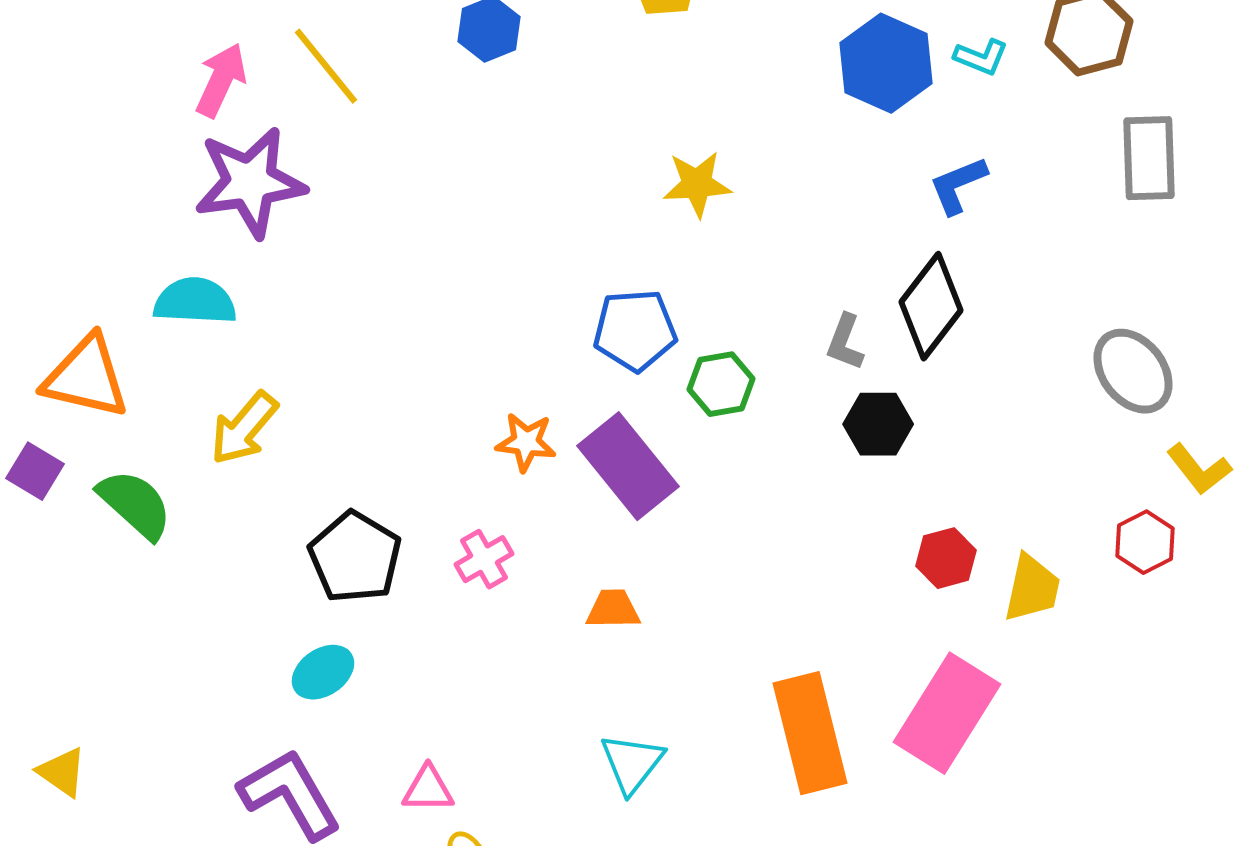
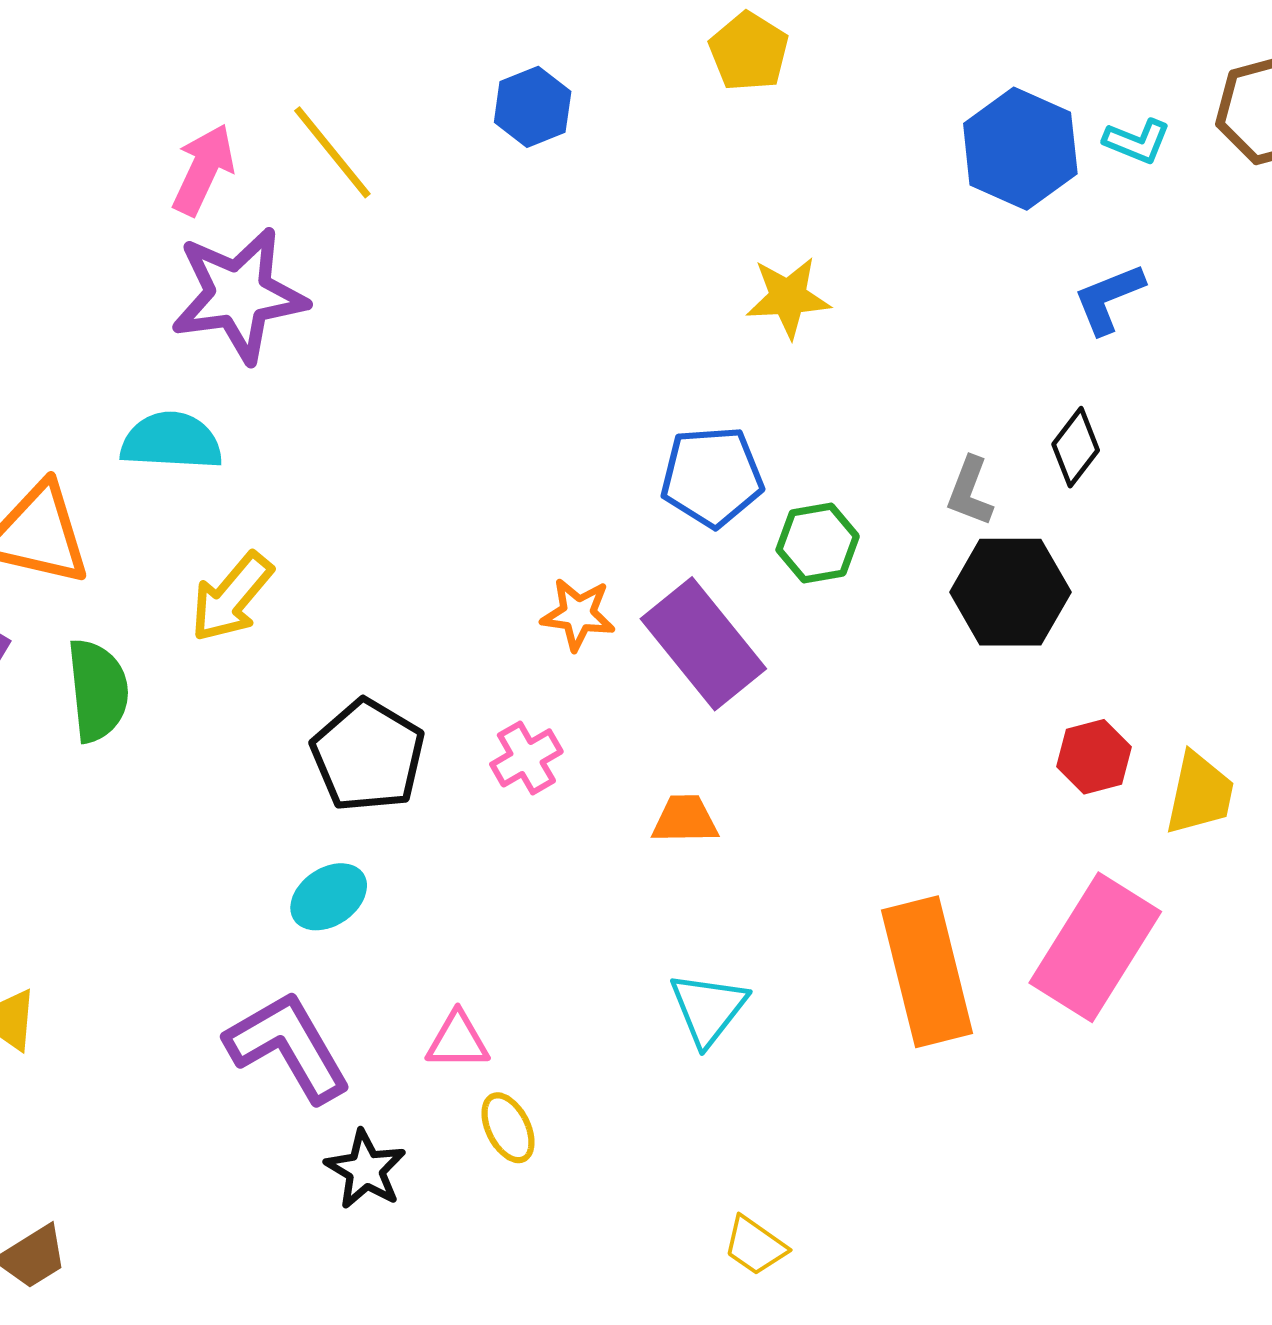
black diamond: (931, 306) -> (1076, 447), size x0.6
black hexagon: (878, 424) -> (1010, 592), size x1.4
green semicircle: (135, 504) -> (98, 690), turned 42

